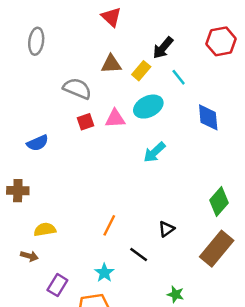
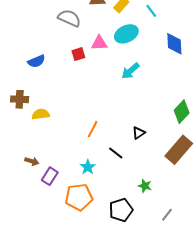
red square: (85, 122) -> (78, 54), moved
yellow semicircle: (45, 230) -> (41, 114), moved
brown arrow: (29, 256) -> (32, 161), moved

